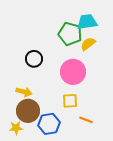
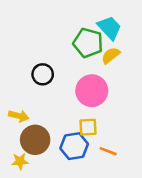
cyan trapezoid: (87, 22) -> (109, 28), turned 55
yellow arrow: (24, 92) -> (19, 116), moved
blue hexagon: (49, 124) -> (74, 146), moved

